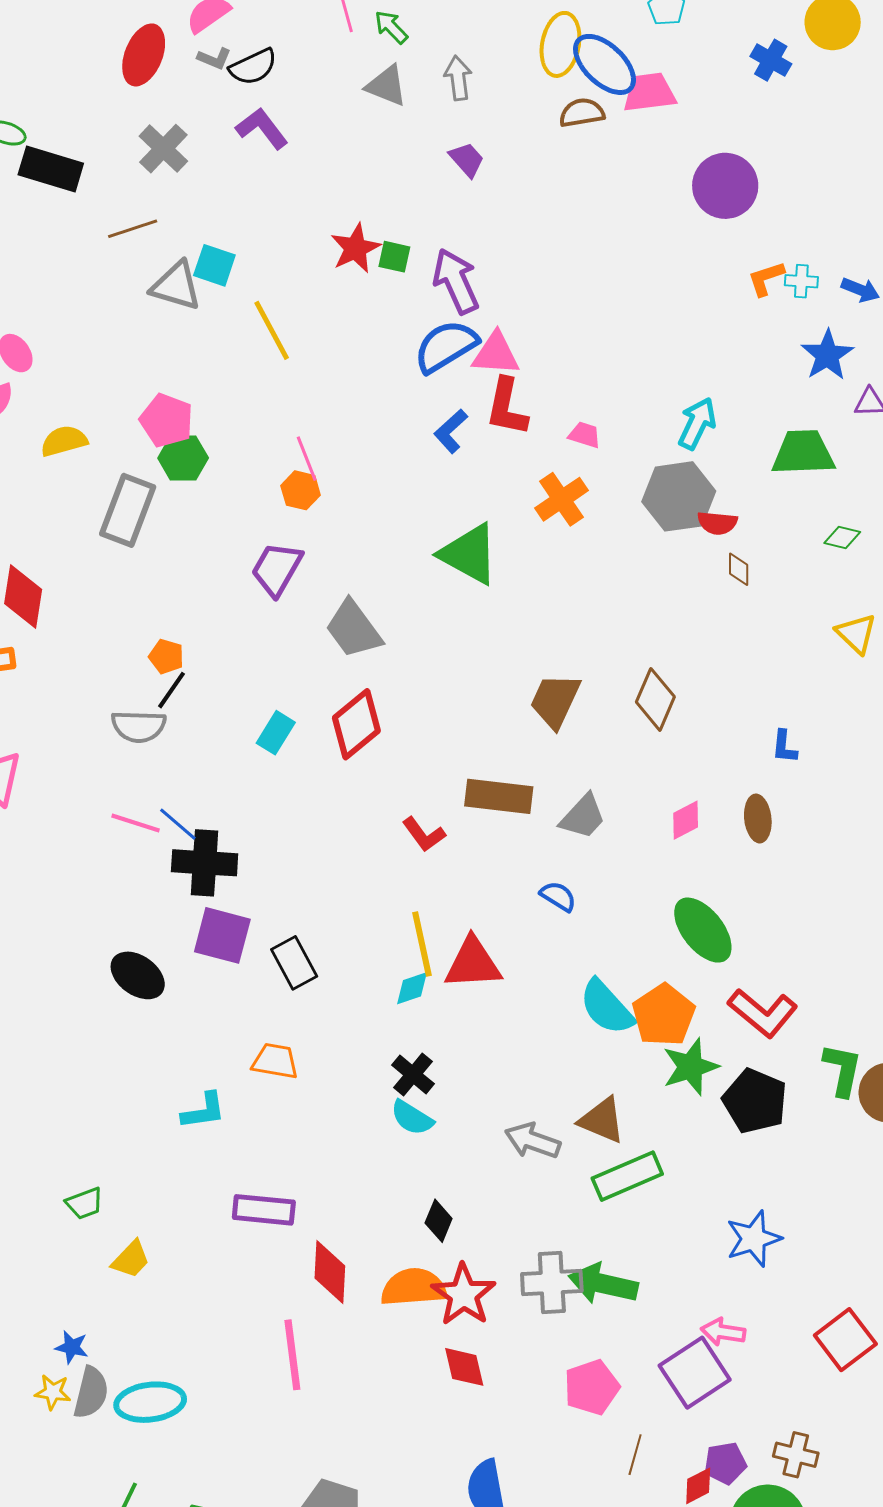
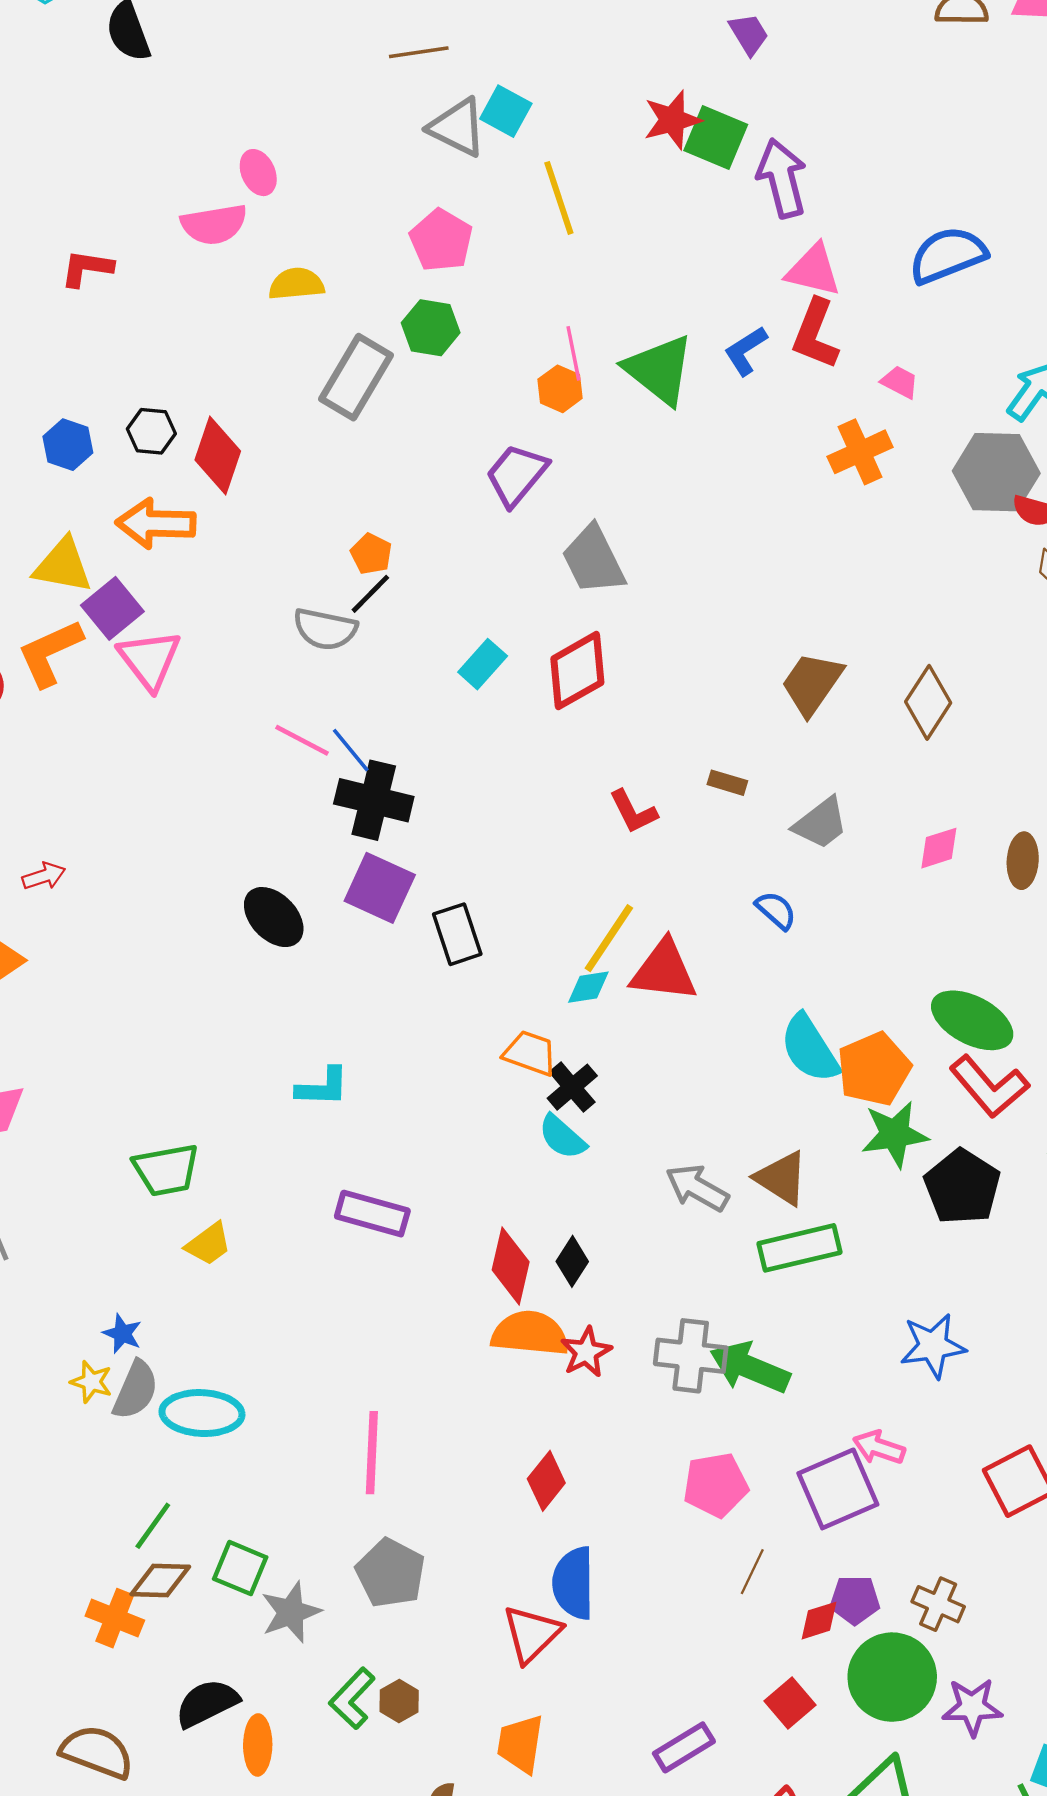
purple trapezoid: (467, 160) -> (749, 34), moved
green square: (394, 257) -> (716, 137), size x1.6
blue semicircle: (446, 346) -> (948, 255), moved
pink pentagon: (167, 420) -> (441, 240), moved
green triangle: (469, 554) -> (659, 370), moved
brown rectangle: (499, 796) -> (727, 783), size x0.5
green ellipse: (703, 930) -> (972, 1020), moved, turned -34
yellow line: (422, 944) -> (609, 938), turned 36
orange trapezoid: (275, 1061) -> (530, 1053), moved
green trapezoid: (84, 1203) -> (166, 1170), size x1.5
red diamond: (330, 1272) -> (511, 1266), moved
red star: (464, 1295) -> (586, 1352), size x0.7
pink line: (292, 1355) -> (372, 1453), moved
red diamond: (464, 1367) -> (546, 1481), moved, turned 42

